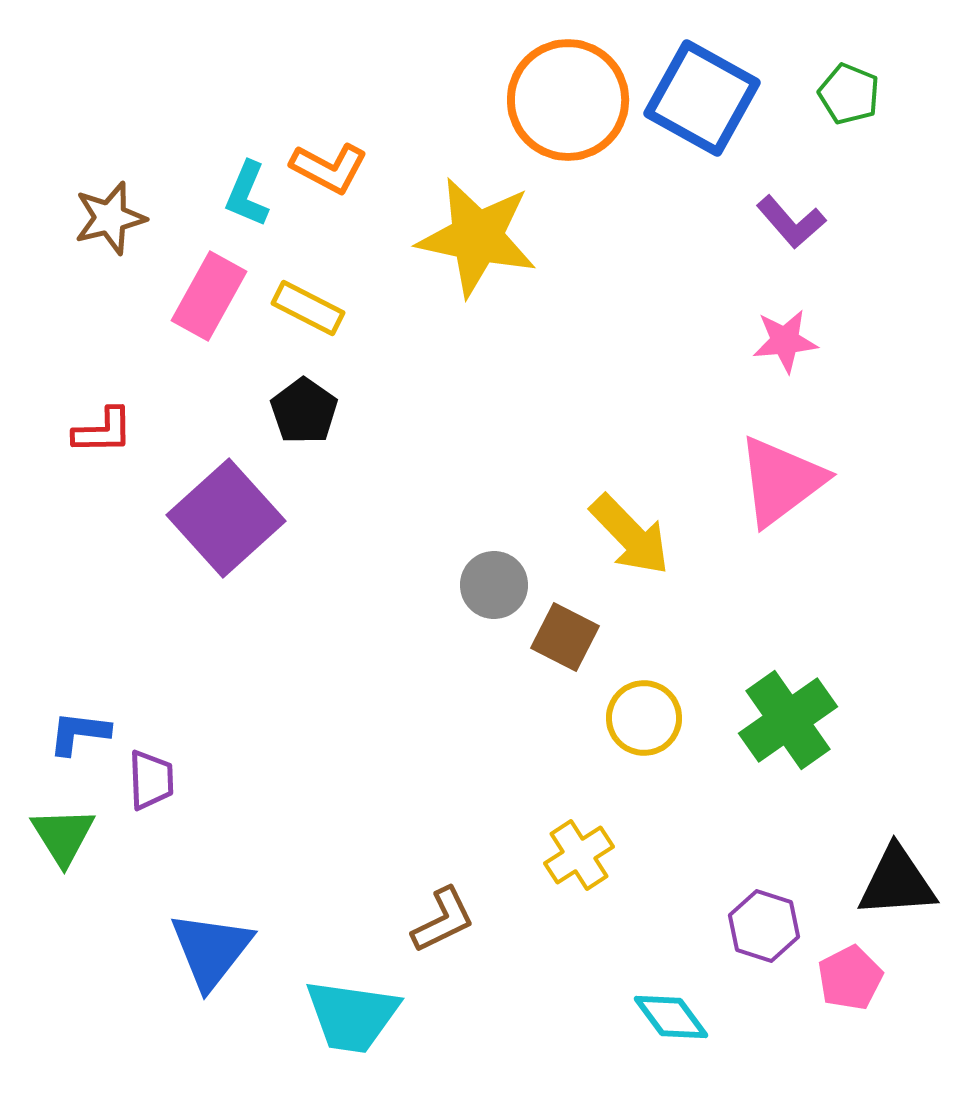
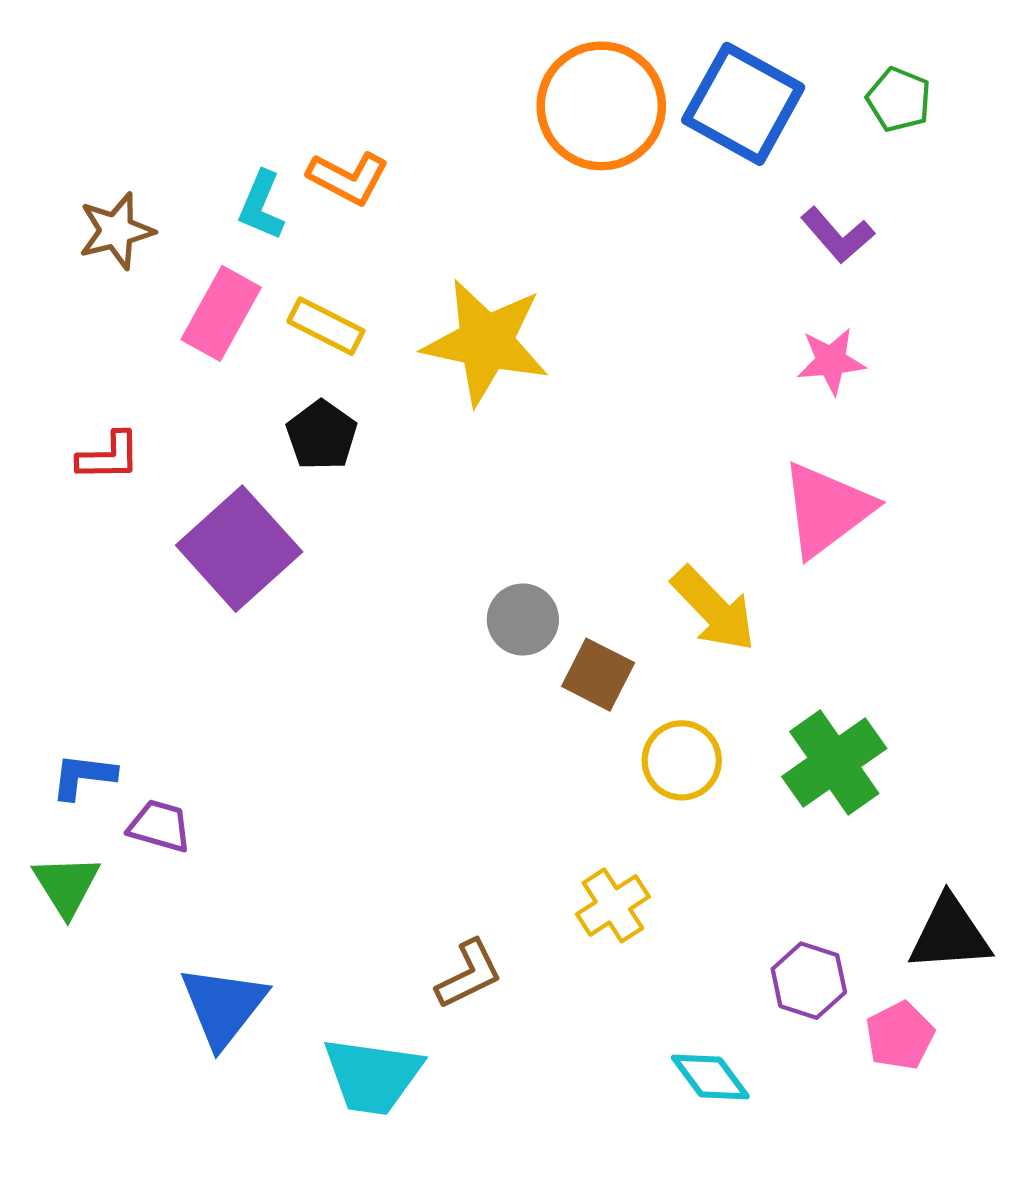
yellow star: (477, 237) -> (486, 342), moved
yellow arrow: (630, 535) -> (714, 609), moved
purple trapezoid: (151, 780) -> (160, 826), turned -72

